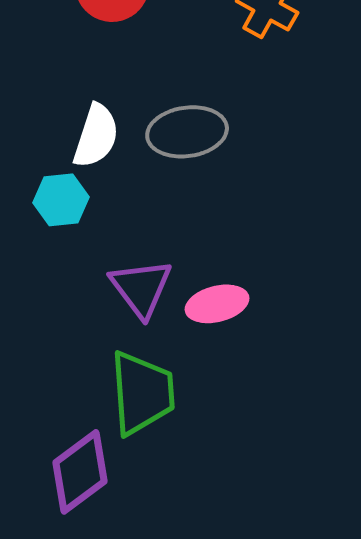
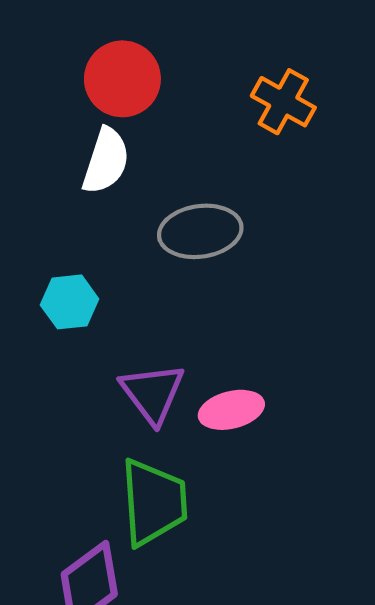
white semicircle: (96, 136) -> (106, 161), moved

